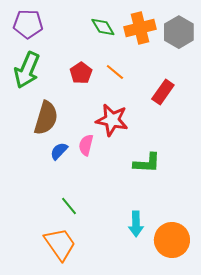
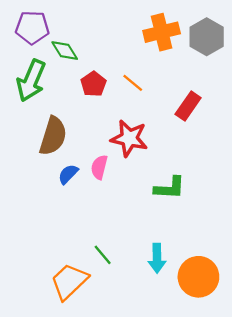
green diamond: (103, 27) -> (65, 51), moved
green line: (69, 206) -> (103, 255), moved
orange trapezoid: (60, 244) -> (69, 281), turned -99

